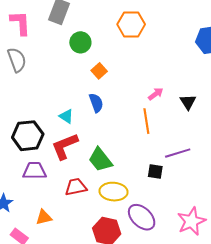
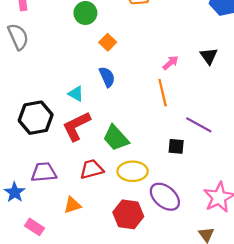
black triangle: (188, 102) -> (209, 56), moved
purple line: (178, 153) -> (199, 125), turned 50
purple trapezoid: (34, 171) -> (44, 172), moved
orange triangle: (44, 217) -> (72, 205), moved

